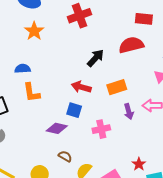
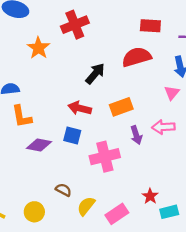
orange star: (34, 31) -> (38, 48), moved
purple diamond: (57, 128) -> (39, 145), moved
pink cross: (101, 129) -> (105, 157), size x1.4

